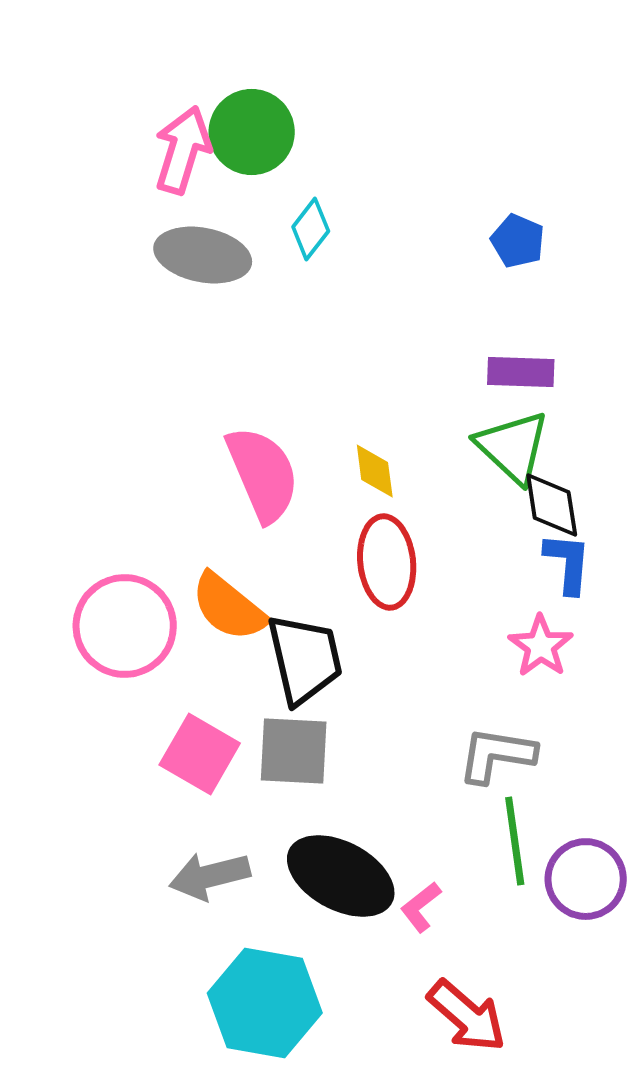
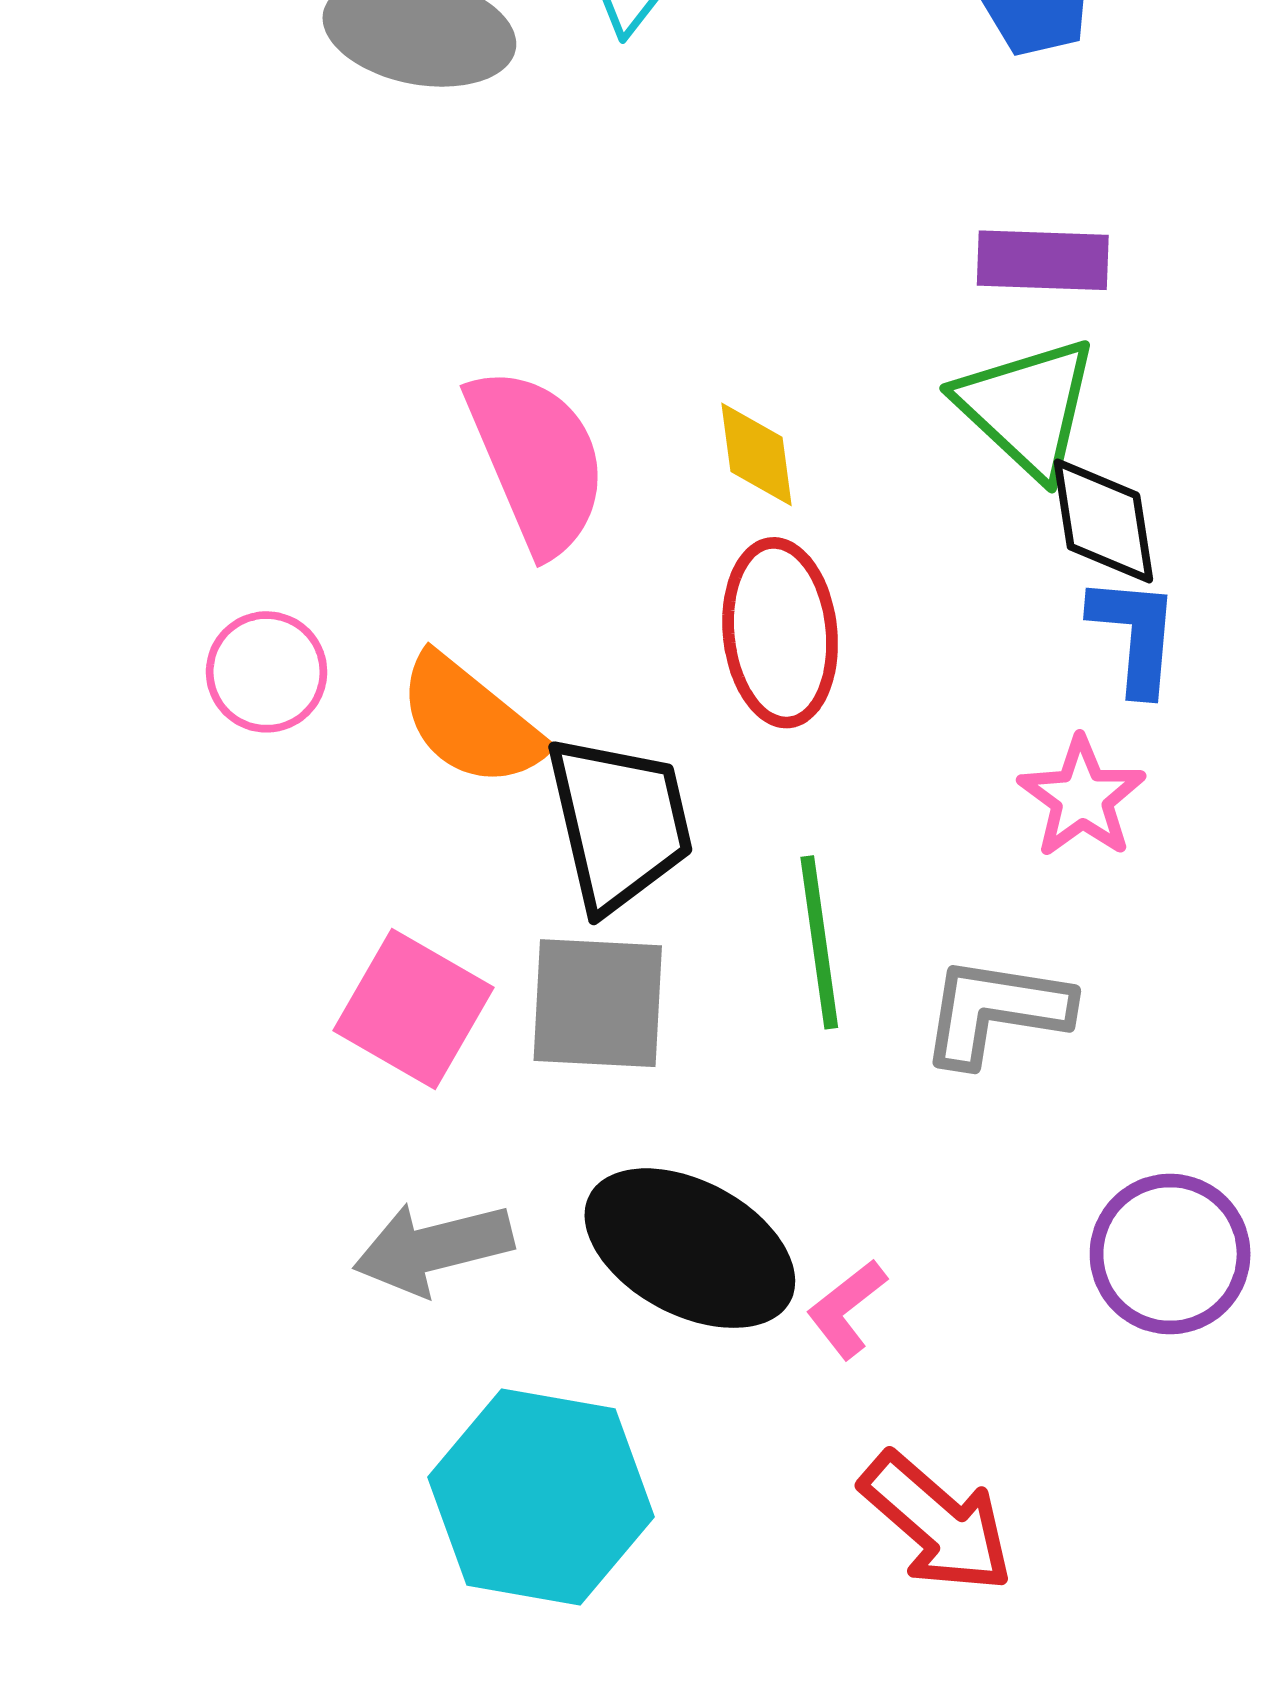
pink circle: (125, 626) -> (267, 672), moved, size x0.6
green line: (515, 841) -> (819, 942), moved

